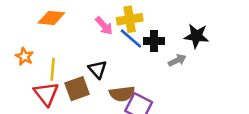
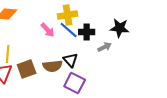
pink arrow: (104, 26) -> (48, 30), moved
black triangle: (98, 69) -> (71, 60), moved
brown semicircle: (122, 94) -> (53, 66), moved

